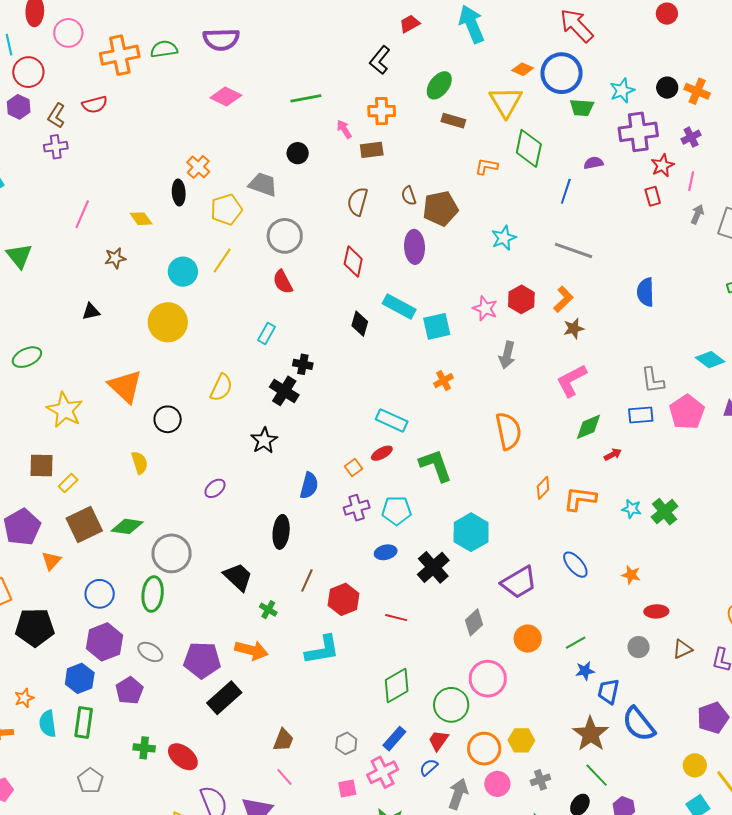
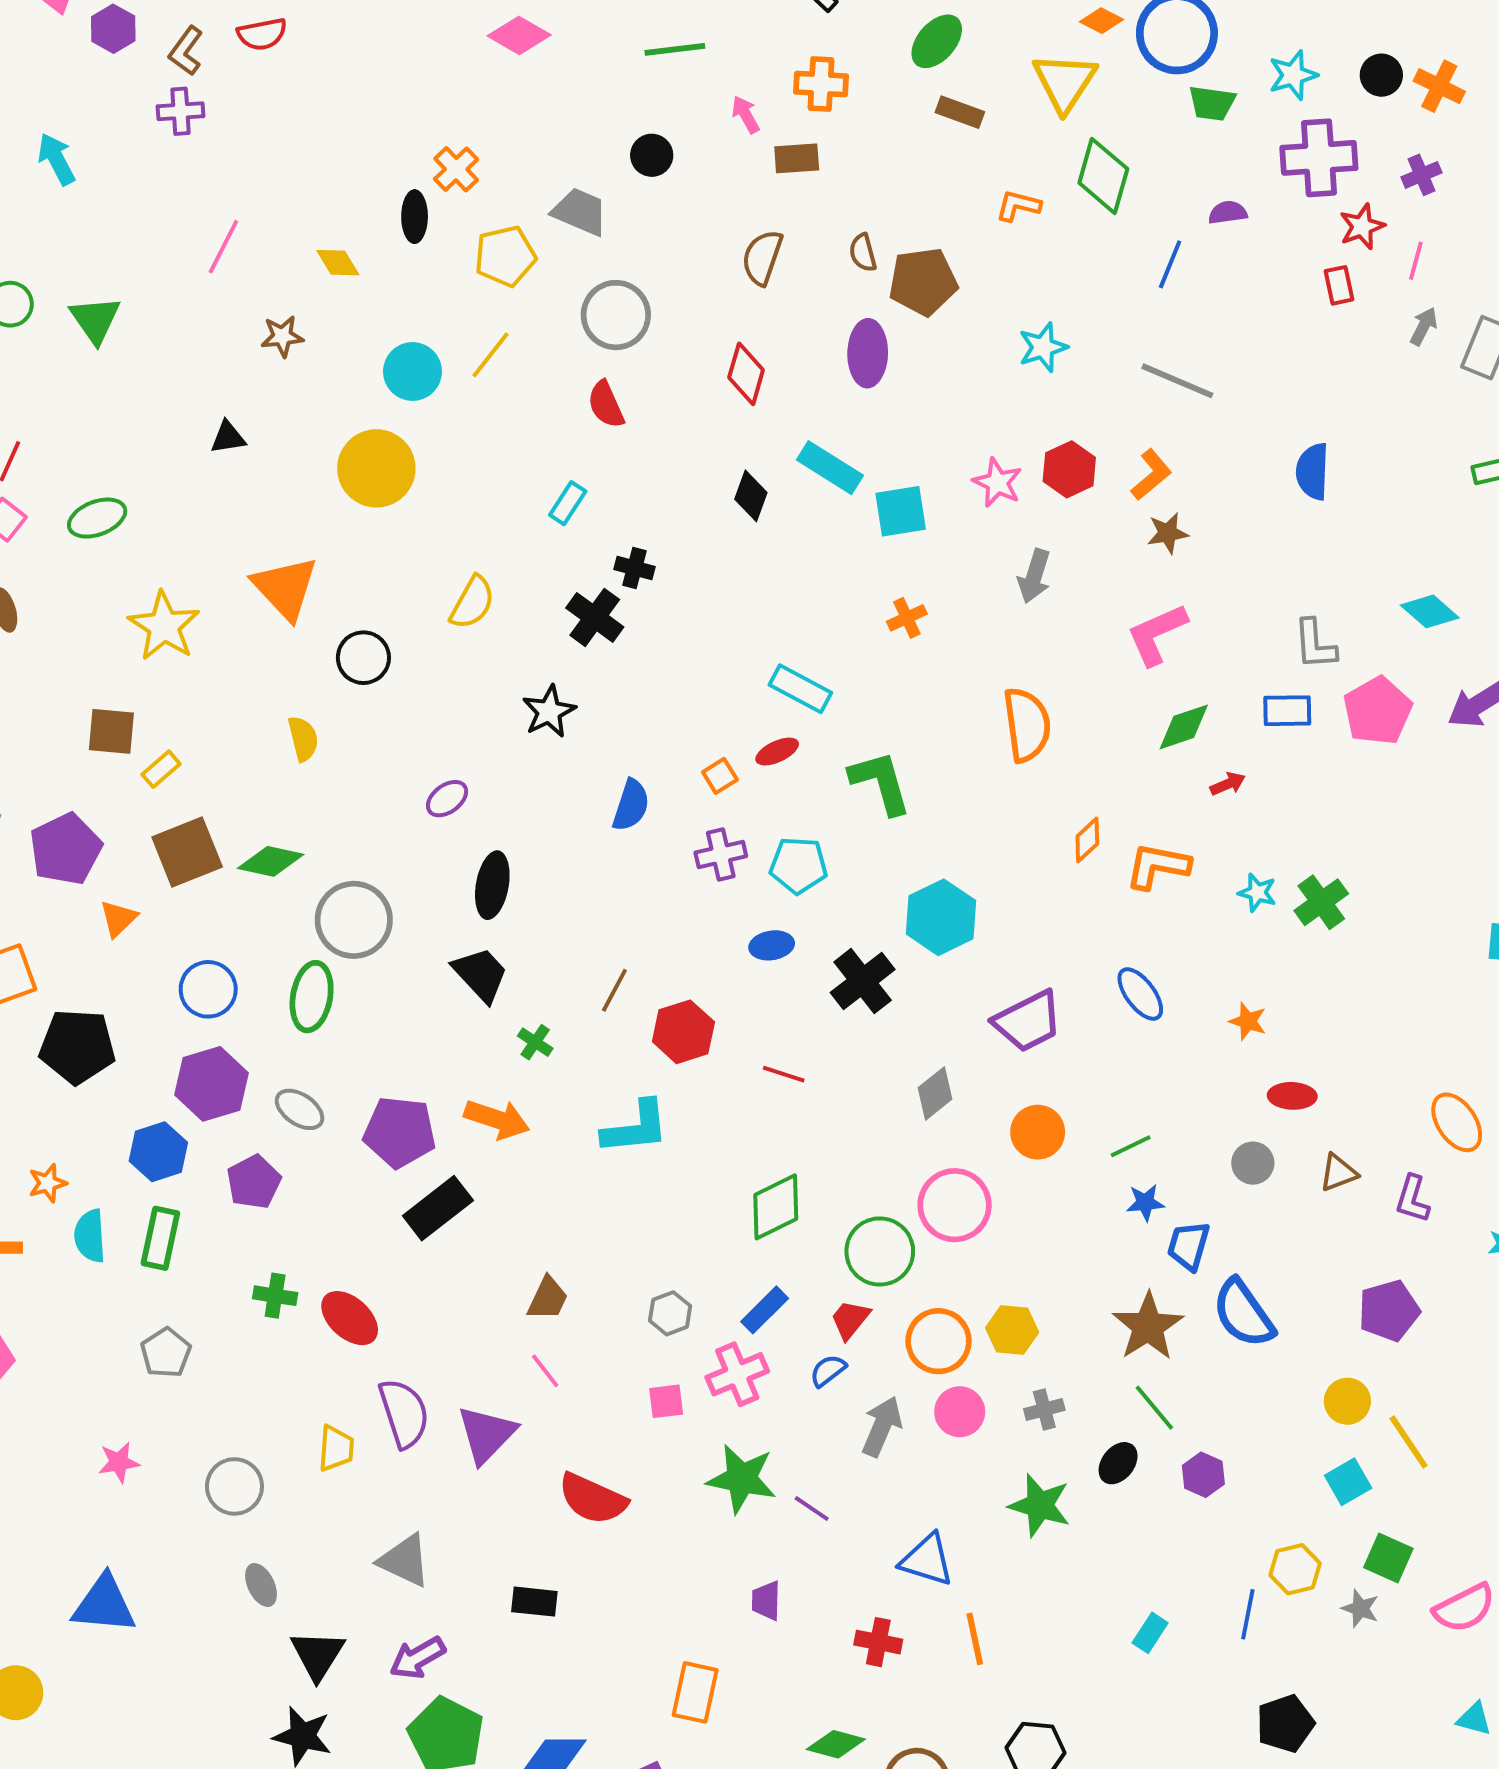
black ellipse: (281, 532) -> (492, 885), moved

